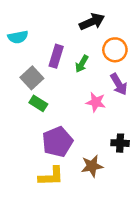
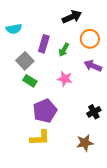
purple arrow: (119, 84) -> (93, 66), turned 144
pink star: (96, 102) -> (65, 79), moved
black cross: (120, 143) -> (94, 112), turned -32
brown star: (92, 166) -> (85, 143), moved

